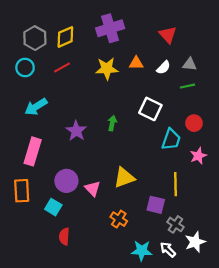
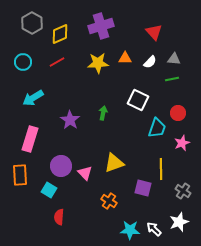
gray hexagon: (35, 38) -> (32, 23), moved
gray cross: (175, 224) -> (183, 191), moved

